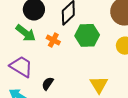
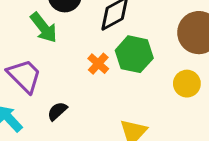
orange cross: (53, 40) -> (98, 64), moved

